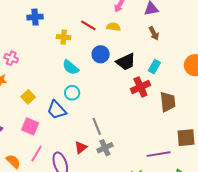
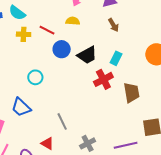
red line: (88, 25) -> (47, 30), moved
cyan semicircle: (71, 67) -> (17, 13), moved
cyan circle: (72, 93) -> (35, 77), moved
red triangle: (81, 147) -> (47, 143), turned -48
gray cross: (105, 148) -> (88, 143), moved

